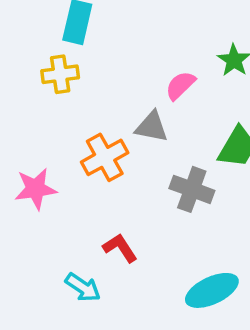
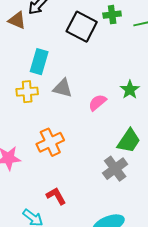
gray triangle: (152, 127) -> (63, 88), moved
gray cross: (192, 189) -> (115, 169), moved, turned 30

